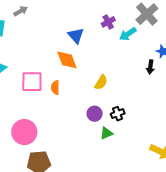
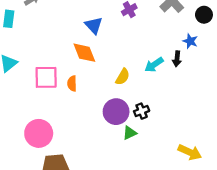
cyan arrow: (128, 34) -> (154, 65), moved
purple circle: (95, 114) -> (116, 112), size x1.5

